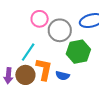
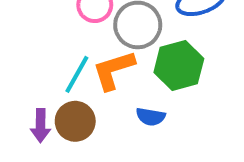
orange L-shape: (44, 69) -> (114, 70), moved, turned -115

